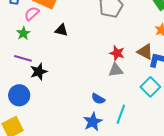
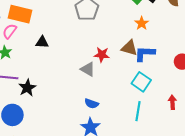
gray triangle: (116, 70) -> (88, 69), moved, turned 49
cyan line: (121, 114) -> (138, 111), moved

